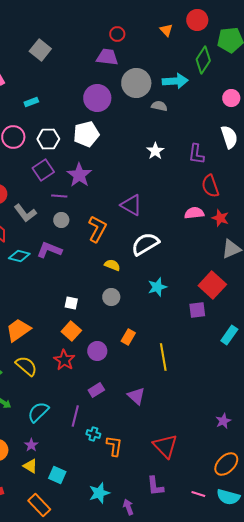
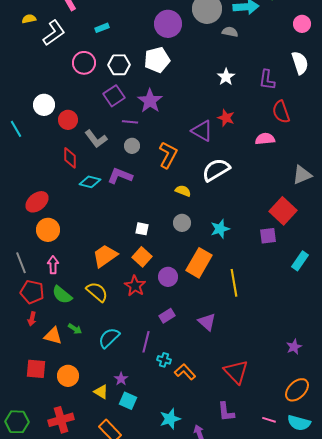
red star: (220, 218) -> (226, 118), moved
cyan star: (157, 287) -> (220, 229), moved
orange trapezoid: (18, 330) -> (105, 256), moved
orange rectangle: (128, 337) -> (199, 263), size x1.8
purple star: (31, 445) -> (121, 379), moved
orange L-shape: (114, 446) -> (185, 372), turned -50

